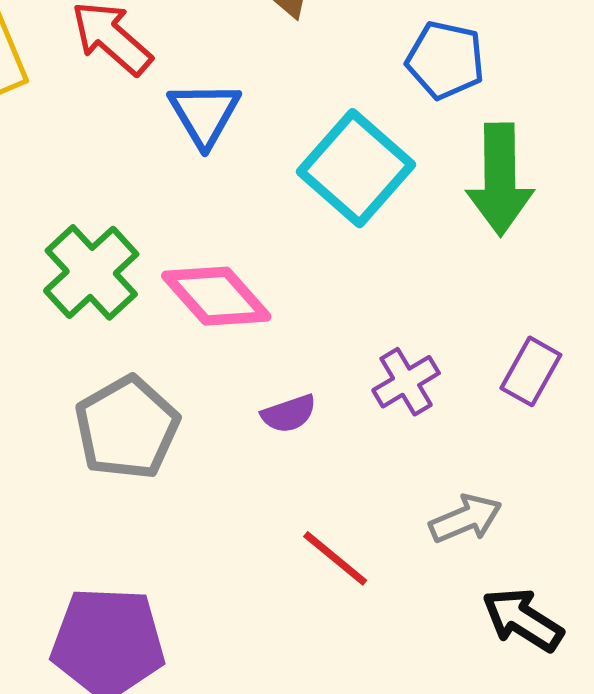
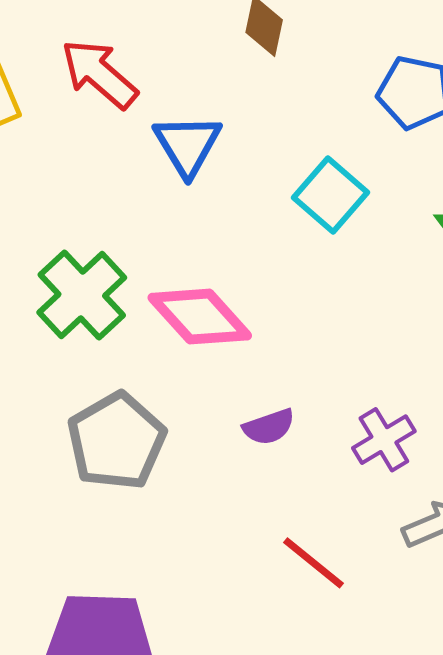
cyan square: (356, 168) -> (331, 195), size x0.7
purple cross: (406, 382) -> (384, 440), moved

